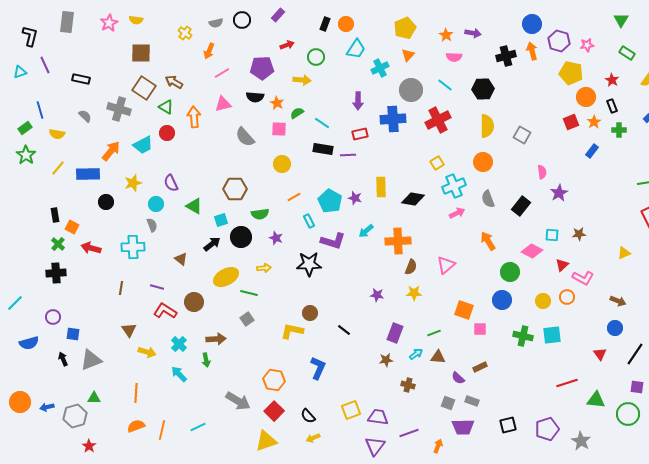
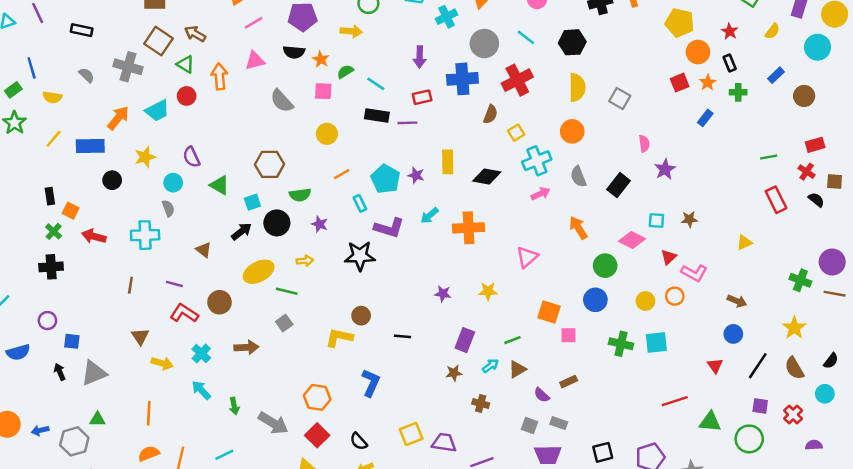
brown semicircle: (411, 267) -> (490, 114), moved
black line: (344, 330) -> (403, 336), turned -32
brown triangle: (438, 357) -> (517, 369), turned -35
green arrow: (206, 360) -> (234, 406), moved

